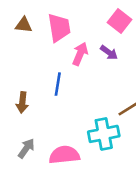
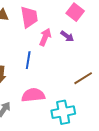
cyan cross: (104, 134) -> (63, 112), moved
pink semicircle: (64, 155) -> (33, 95), moved

